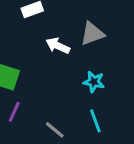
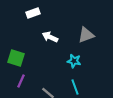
gray triangle: (92, 34) -> (86, 35), moved

